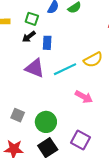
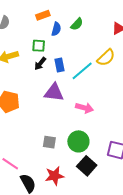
yellow semicircle: (93, 60) -> (106, 58), moved
cyan line: (65, 69) -> (82, 71), moved
pink arrow: (84, 97) -> (84, 108), moved

